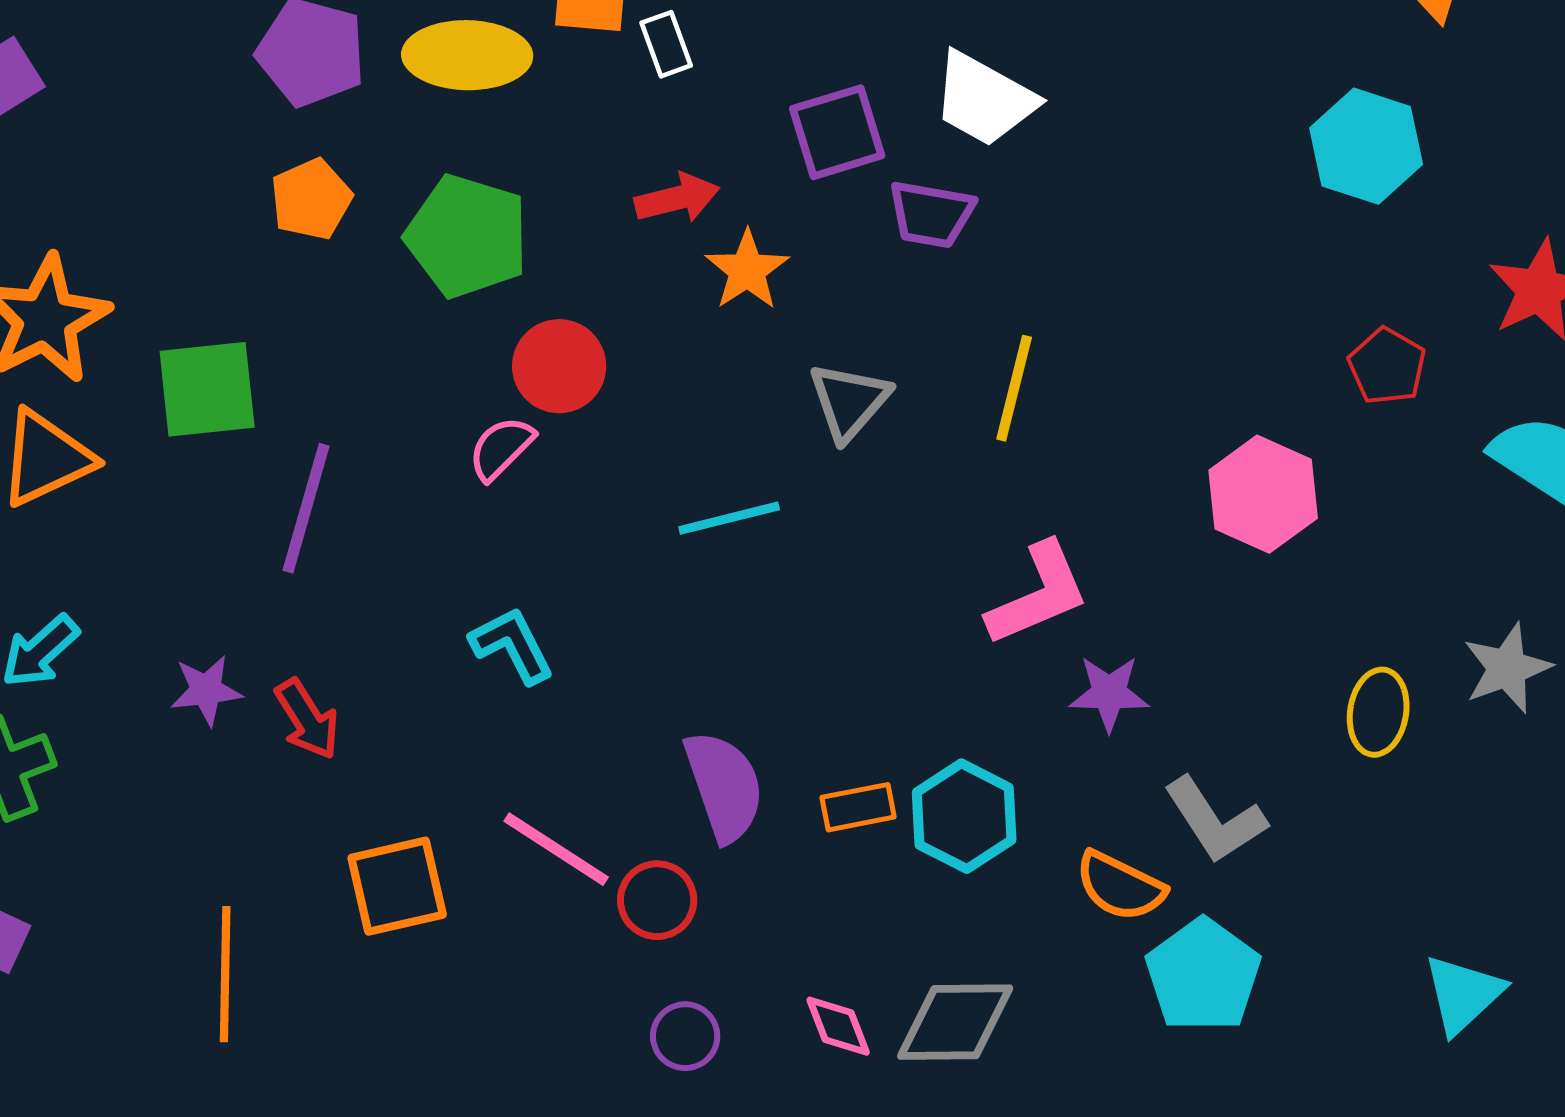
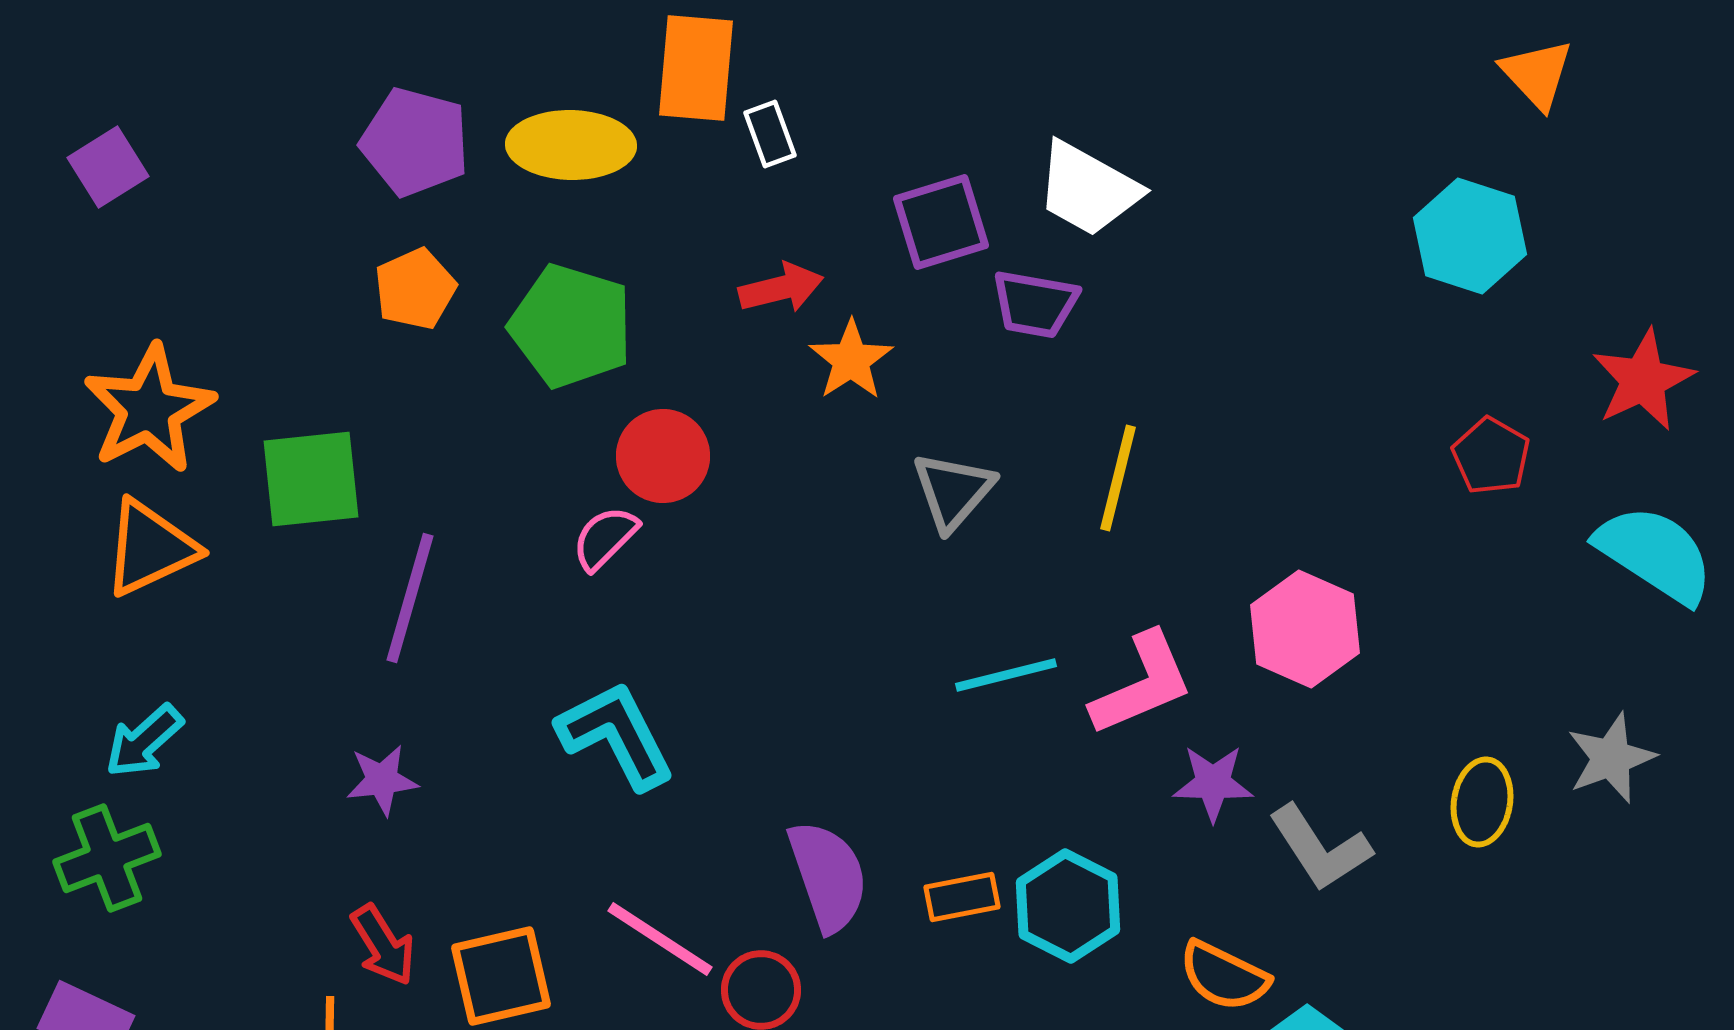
pink hexagon: (1263, 494) -> (1305, 629), moved
cyan line: (729, 518) -> (1006, 675), moved
cyan L-shape: (512, 645) -> (616, 735), size x1.4
purple star: (206, 690) -> (382, 780), moved
red arrow: (307, 719) -> (383, 945), moved
gray L-shape: (1215, 820) -> (1320, 848), moved

